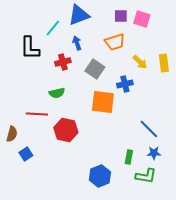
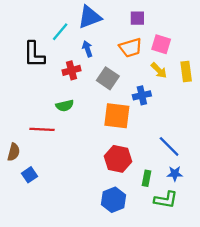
pink square: (142, 19) -> (161, 44), moved
red hexagon: (66, 130) -> (118, 159), moved

